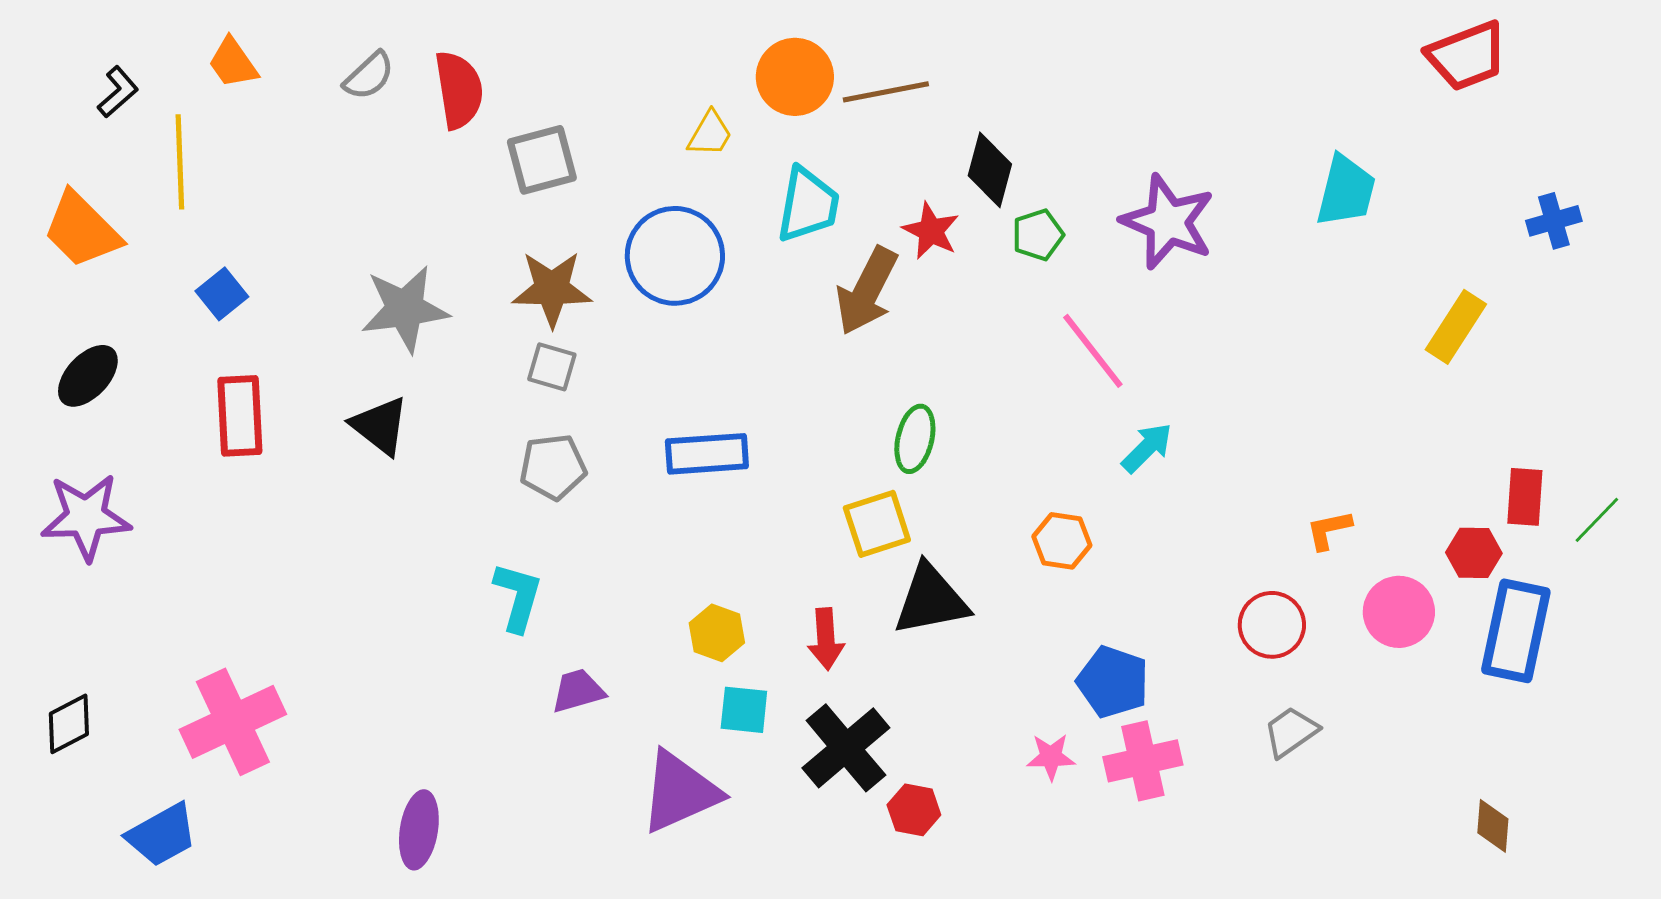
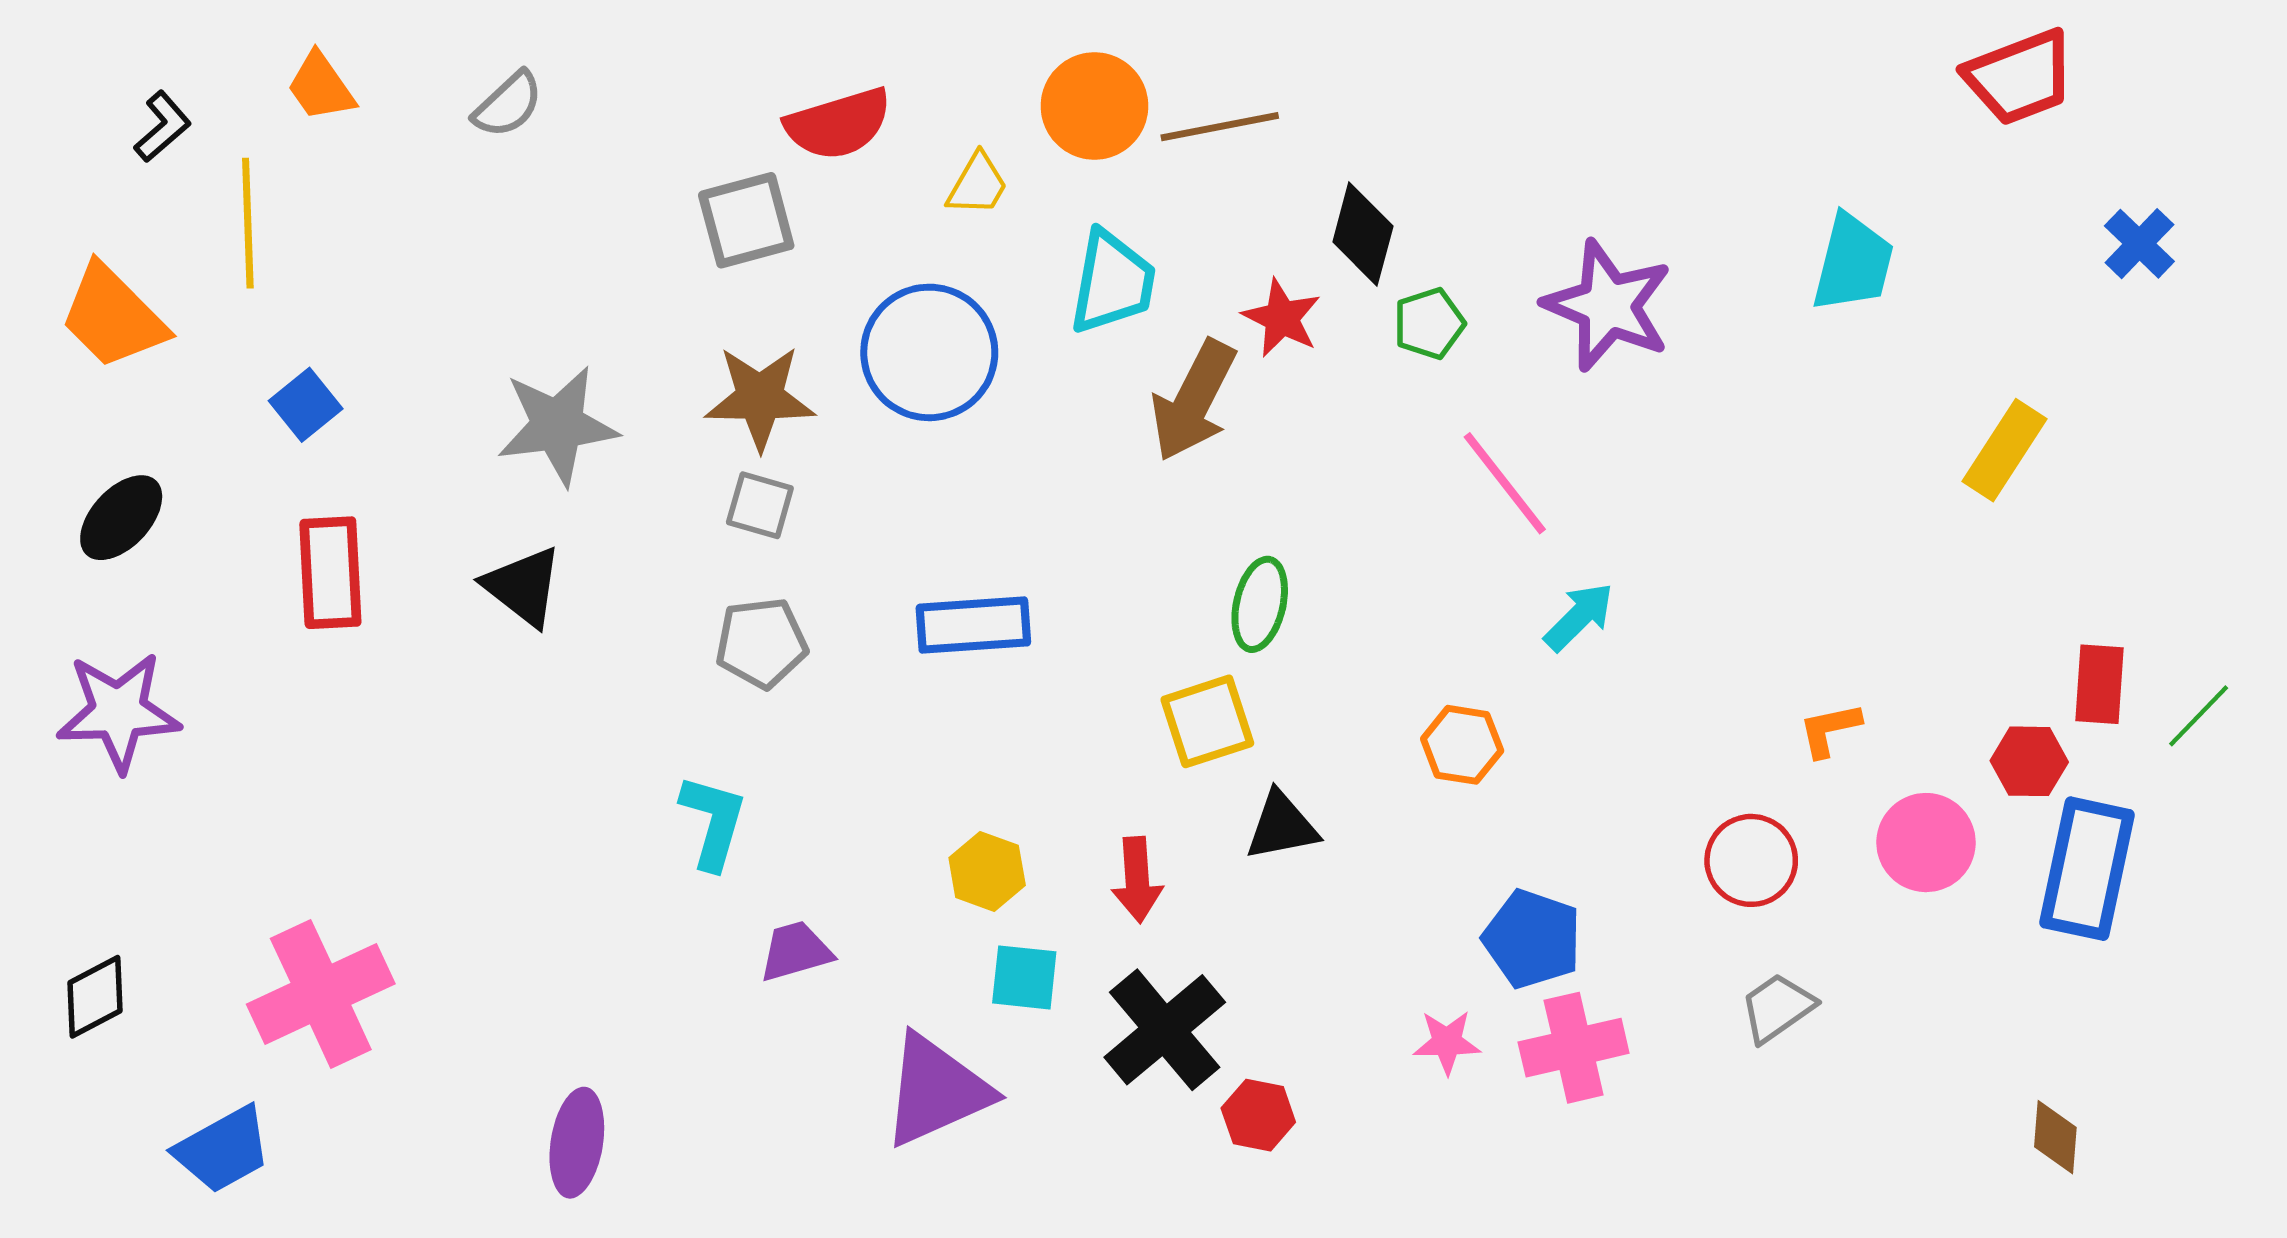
red semicircle: (459, 90) -> (838, 124), moved, turned 82
blue cross: (1554, 221) -> (2139, 244), moved, turned -30
black triangle: (931, 600) -> (1282, 826), size x0.7

